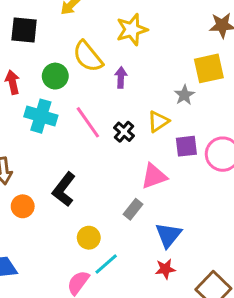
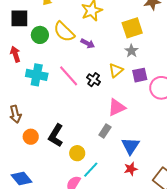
yellow square: (209, 68) -> (132, 28), moved
green circle: (55, 76) -> (40, 35), moved
purple arrow: (121, 77) -> (88, 43), turned 120
purple square: (186, 146) -> (140, 75), moved
black L-shape: (64, 189) -> (56, 135), moved

